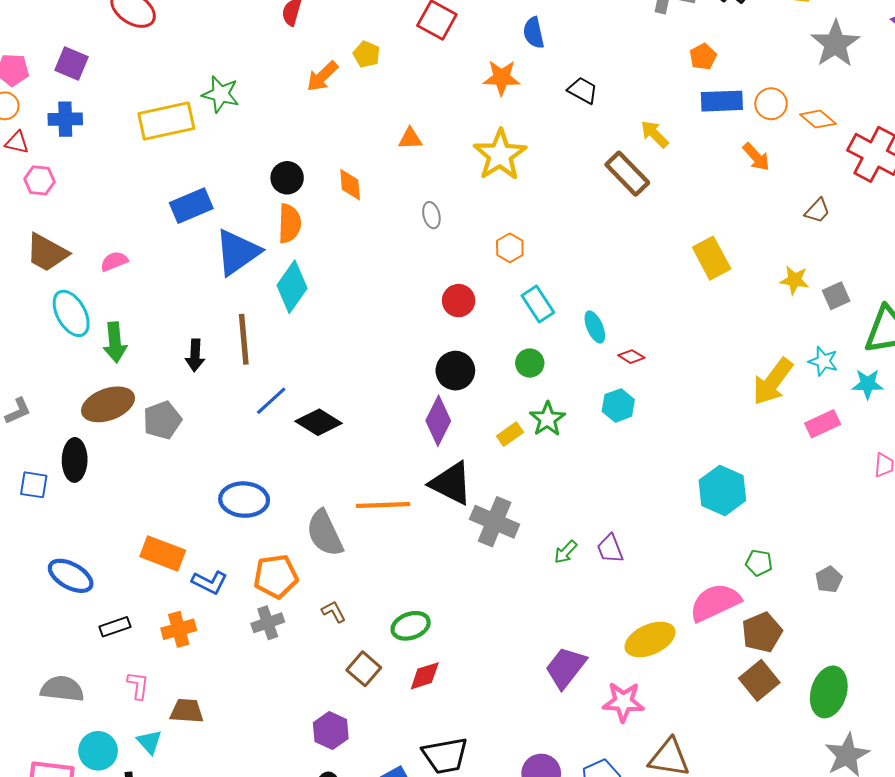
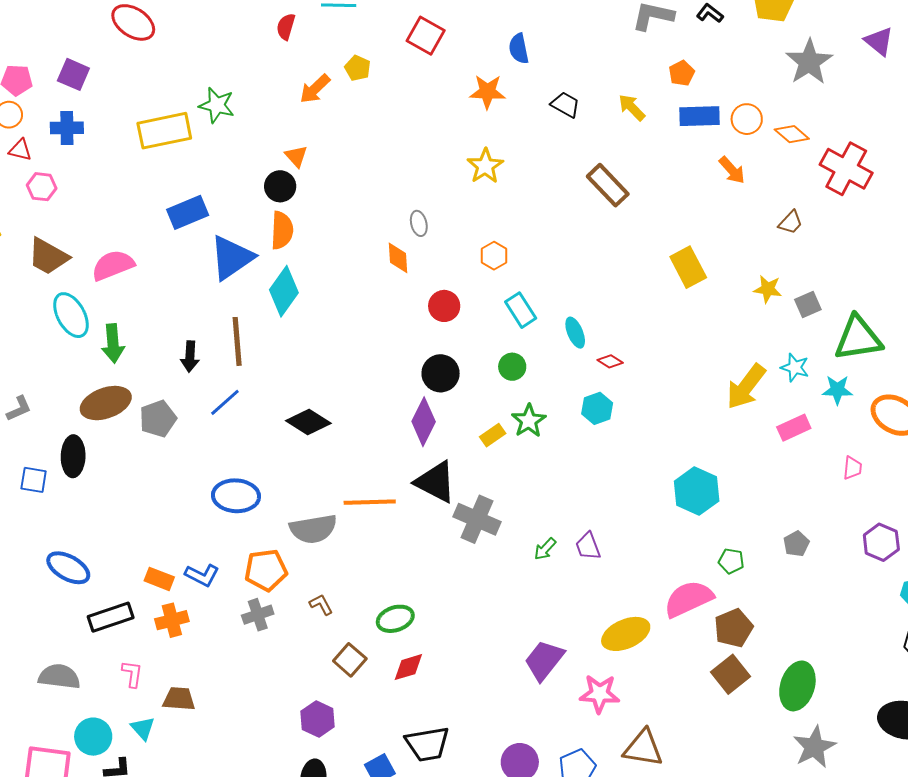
yellow arrow: (655, 134) -> (632, 107), moved
orange triangle: (410, 139) -> (296, 156), moved, turned 50
yellow star: (500, 155) -> (485, 166), size x0.7
orange diamond: (350, 185) -> (398, 258), moved
pink semicircle: (114, 261) -> (113, 265), size x1.6
blue line: (271, 401) -> (225, 402), moved
gray semicircle: (325, 533) -> (313, 529), turned -75
orange rectangle: (163, 553) -> (159, 579), moved, size x0.7
gray pentagon: (829, 579) -> (796, 544), moved
black rectangle: (115, 627) -> (111, 617), size x1.5

